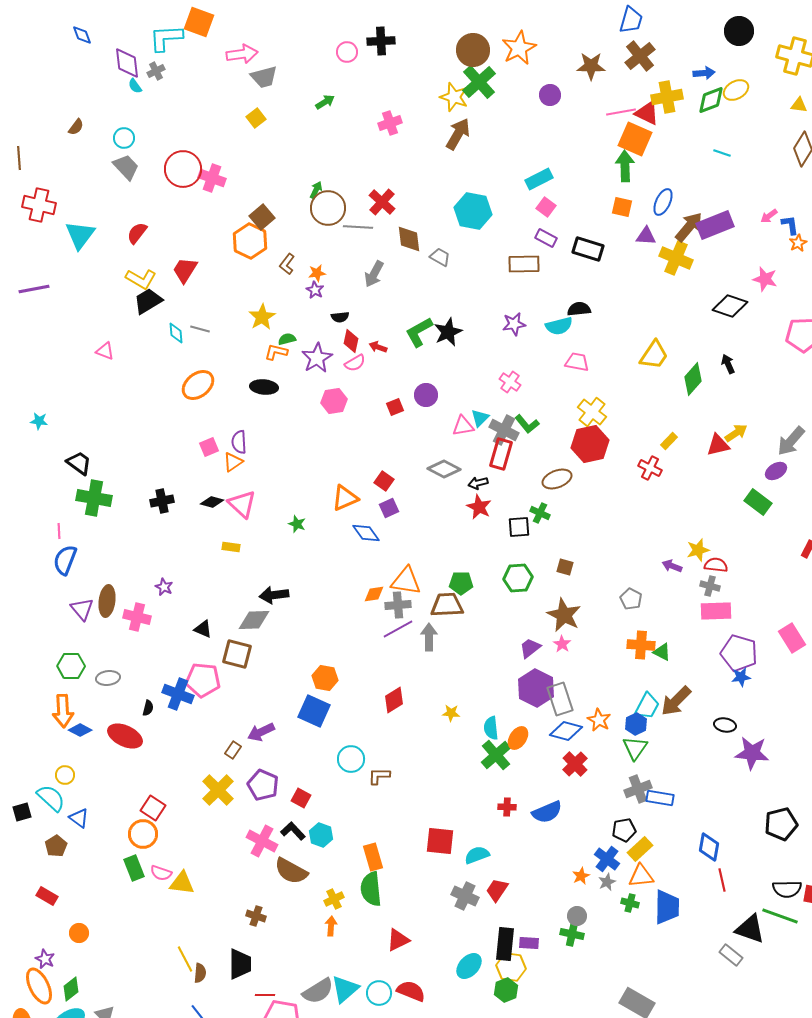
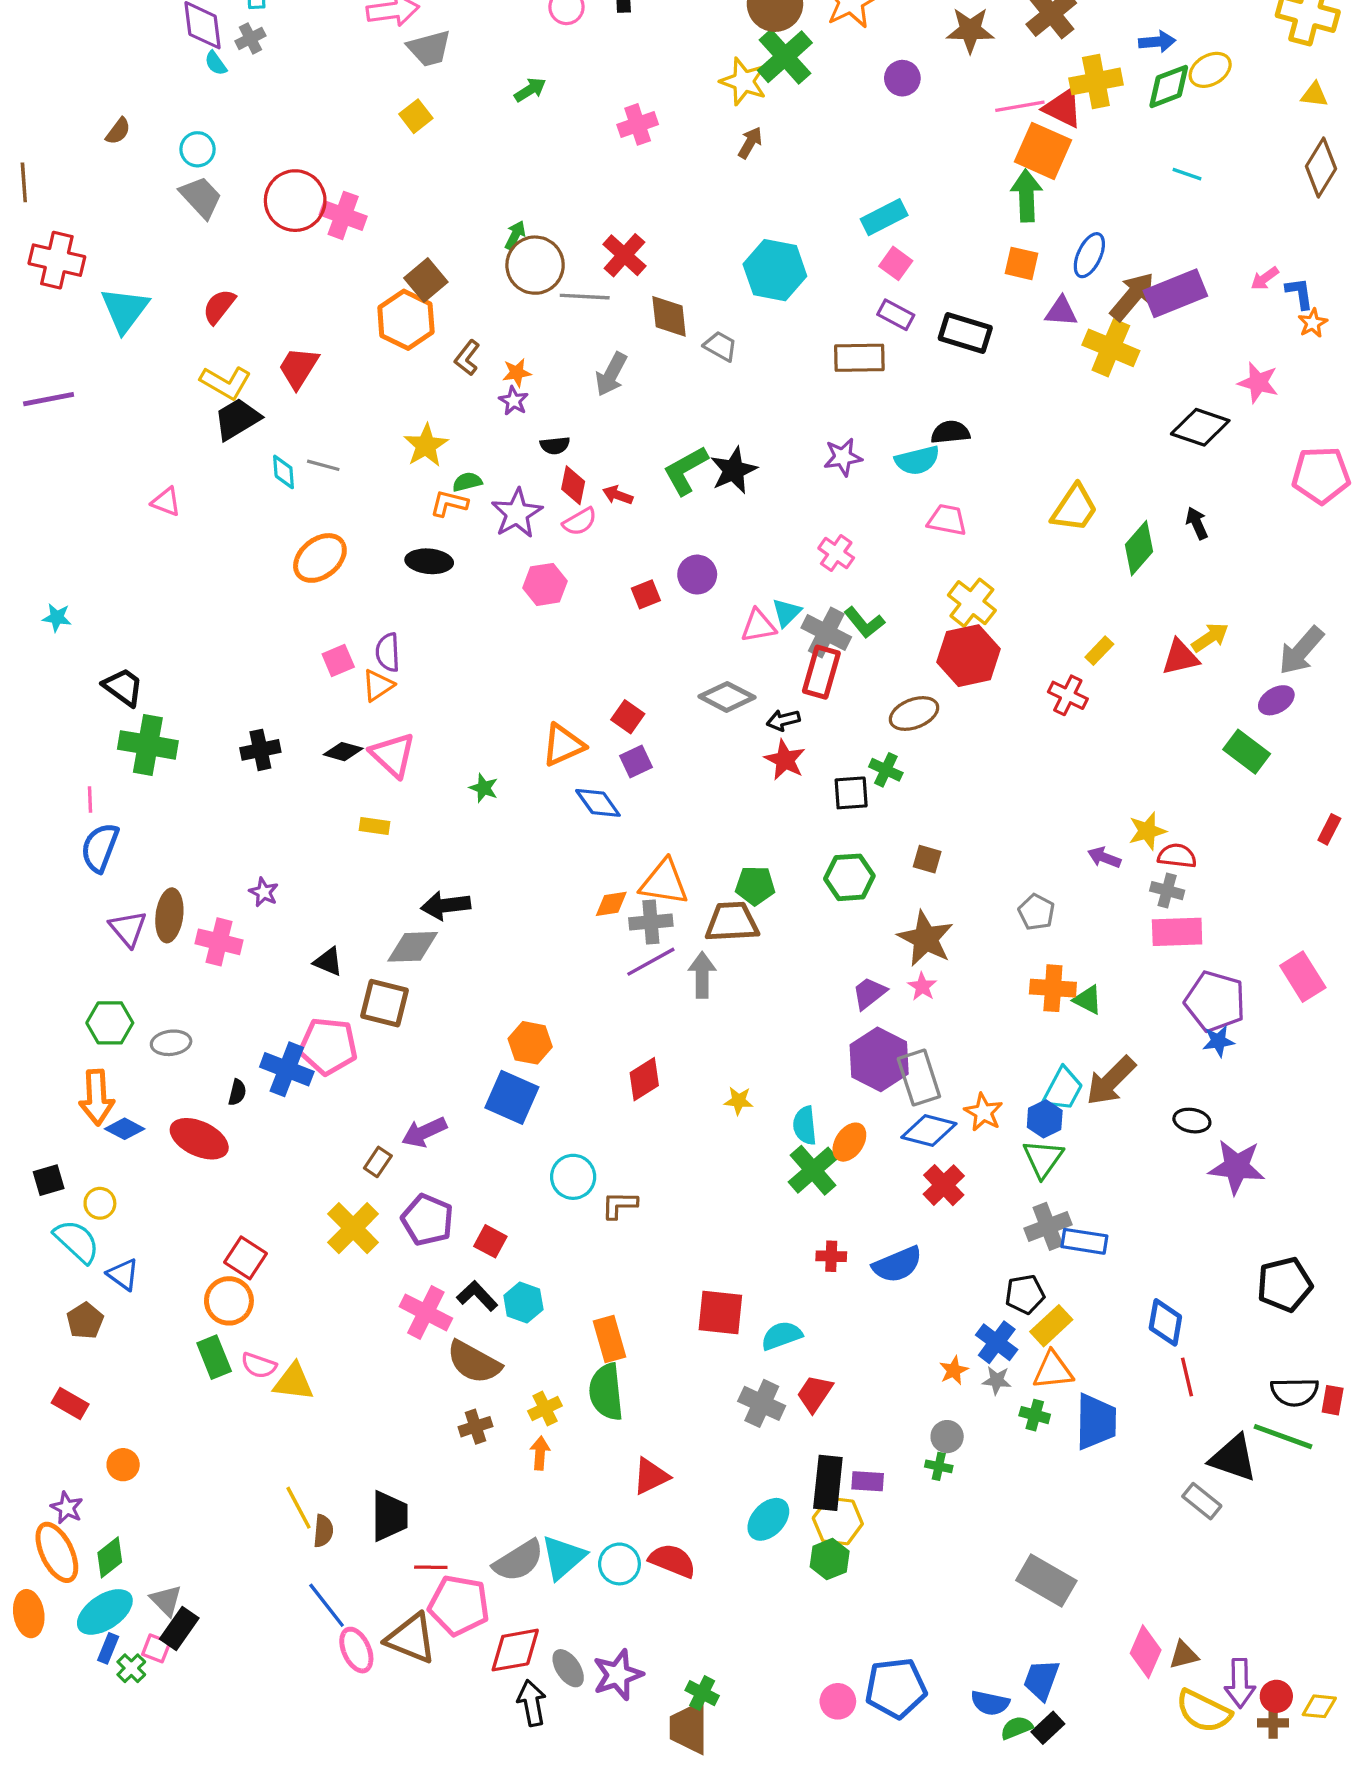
brown arrow: (458, 134) -> (750, 143), size x0.6
black square: (22, 812) -> (49, 1180), moved
gray star: (607, 882) -> (997, 1380), turned 30
brown cross: (256, 916) -> (475, 1427), moved, turned -36
green cross: (572, 934) -> (939, 1466), size x0.7

